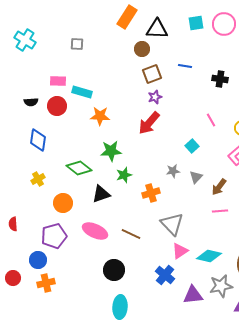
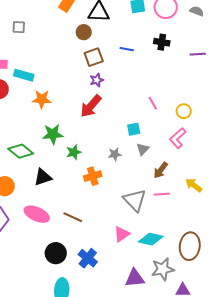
black cross: (220, 79) -> (162, 42), moved
cyan square: (192, 146) -> (134, 129), turned 32
green star: (124, 175) -> (74, 152), moved
gray triangle: (196, 177) -> (143, 149), moved
gray triangle: (172, 224) -> (135, 200), moved
blue cross: (165, 275) -> (88, 258), moved

